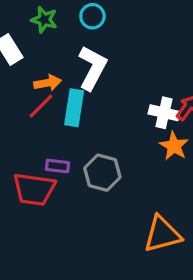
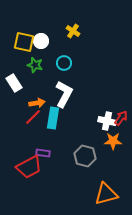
orange star: (174, 146) -> (113, 141), turned -30
gray hexagon: (102, 173) -> (85, 156), moved
red trapezoid: (34, 189) -> (29, 167), turned -36

